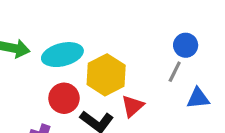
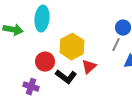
cyan ellipse: (62, 55) -> (42, 19), moved, turned -70

